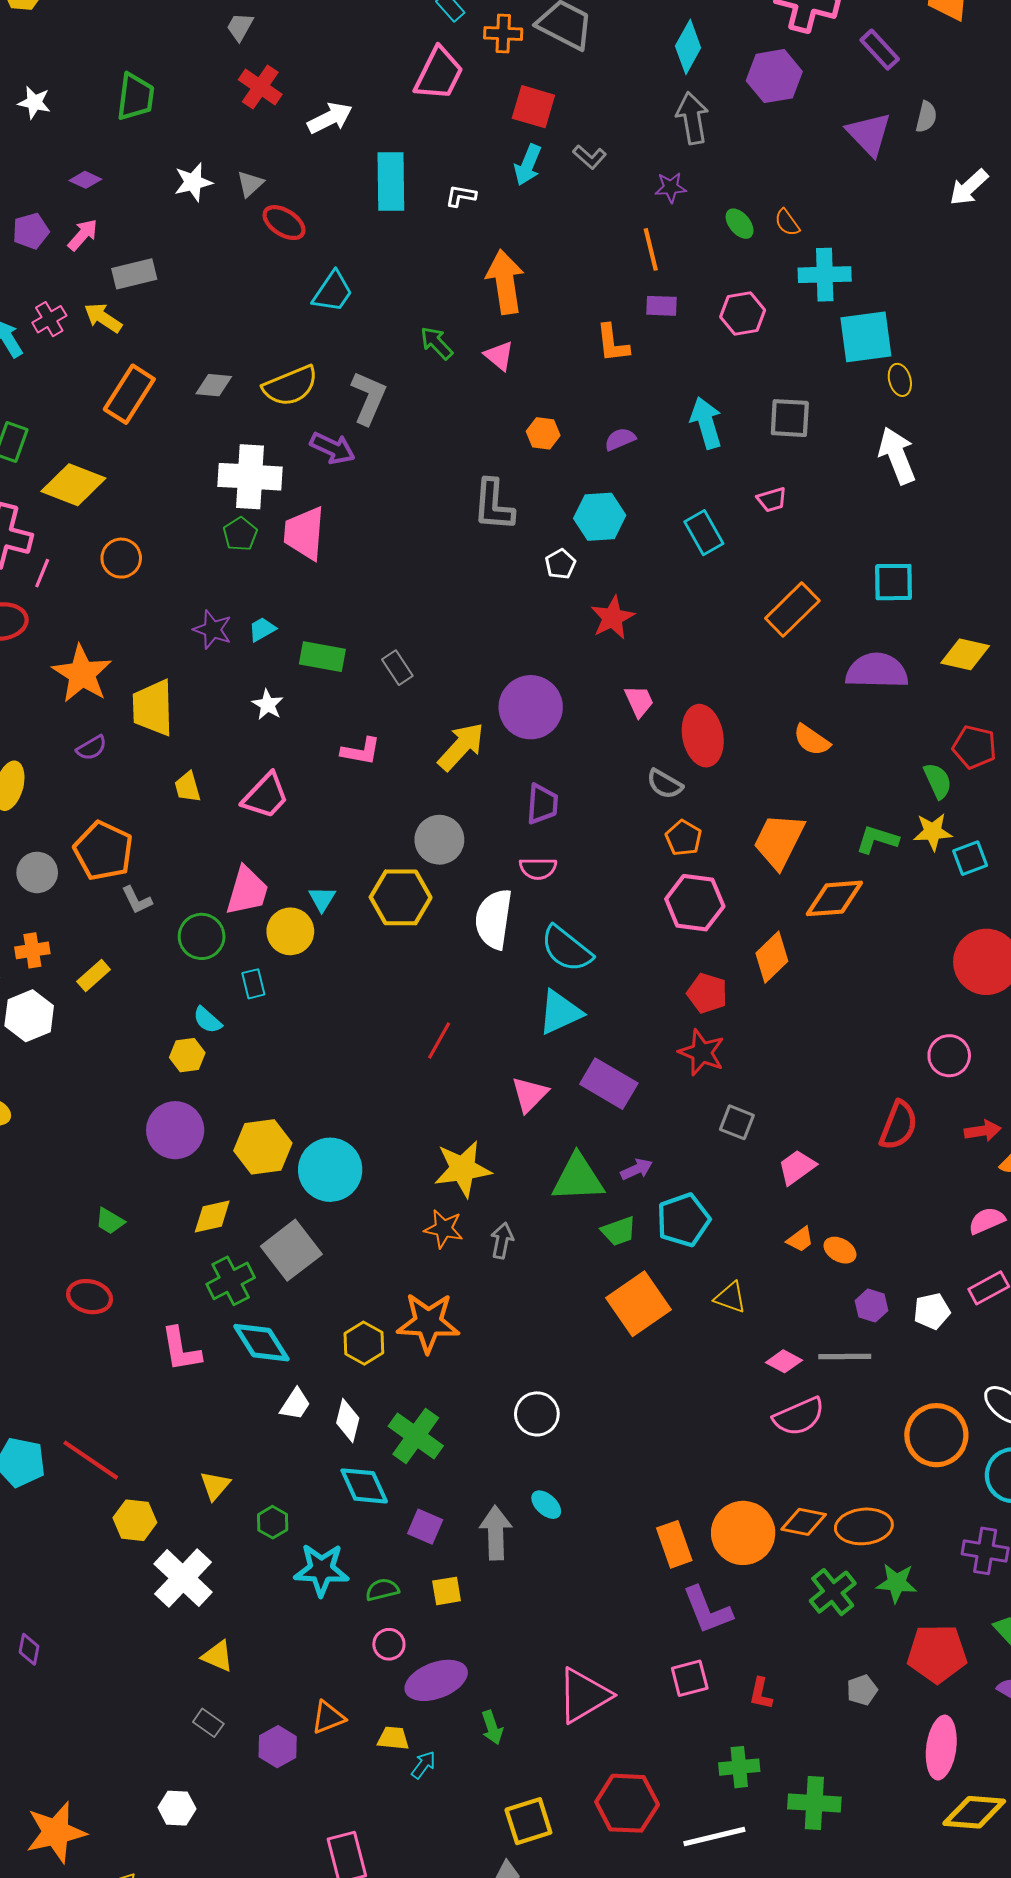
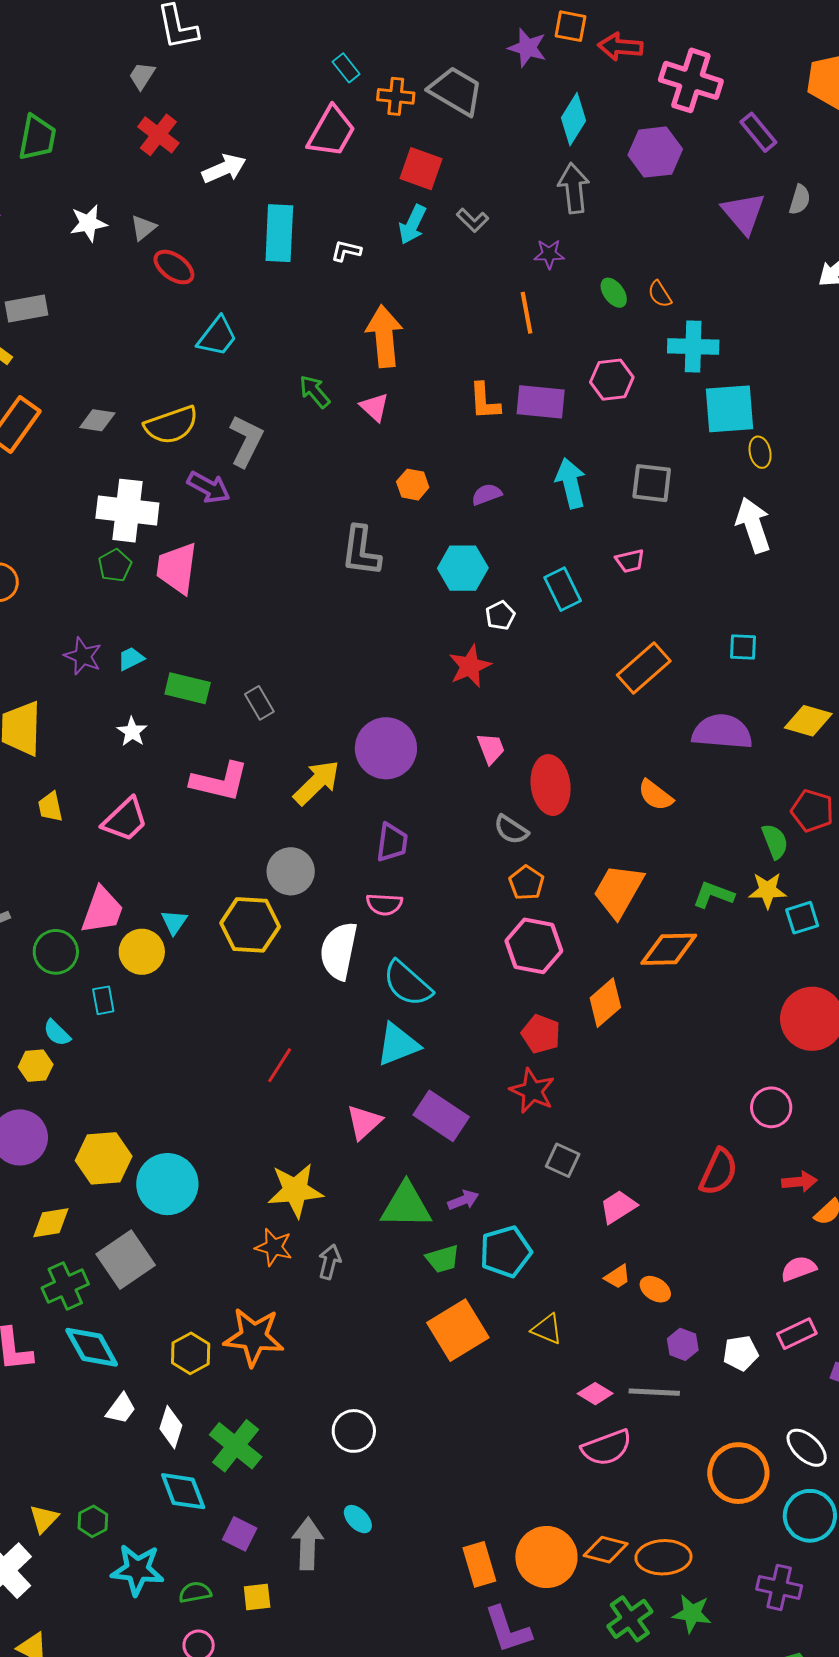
purple rectangle: (662, 306) -> (541, 402), moved, size x1.6
white pentagon: (560, 564) -> (500, 615), moved
cyan square: (894, 582) -> (743, 647), size x0.7
pink L-shape: (361, 751) -> (220, 782), size x1.5
yellow triangle: (215, 1485) -> (44, 1519), moved

